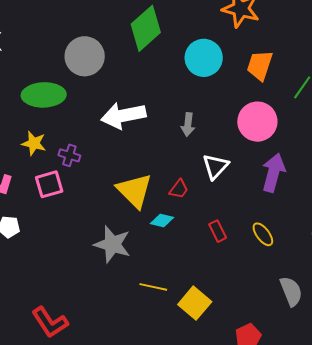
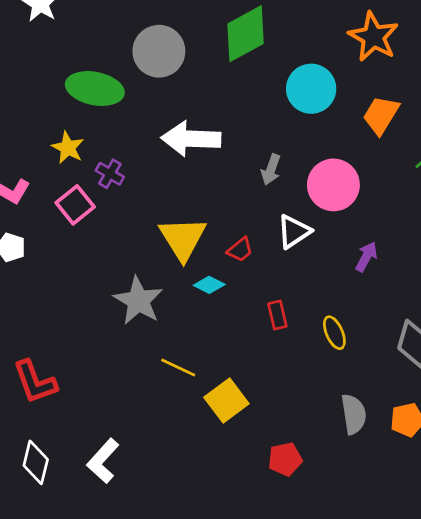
pink circle: (257, 122) -> (333, 185), moved
purple arrow: (273, 173) -> (366, 257), size x0.6
pink square: (49, 184) -> (75, 205), turned -36

